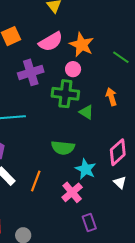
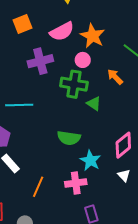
orange arrow: (111, 97) -> (115, 77), moved, turned -30
orange line: (36, 181) -> (38, 187), moved
pink cross: (72, 192) -> (76, 183), turned 30

